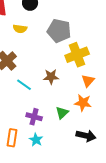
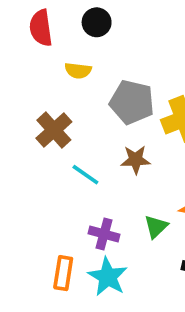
gray pentagon: (59, 31) -> (132, 102), moved
cyan star: (36, 140) -> (108, 277), size x1.5

